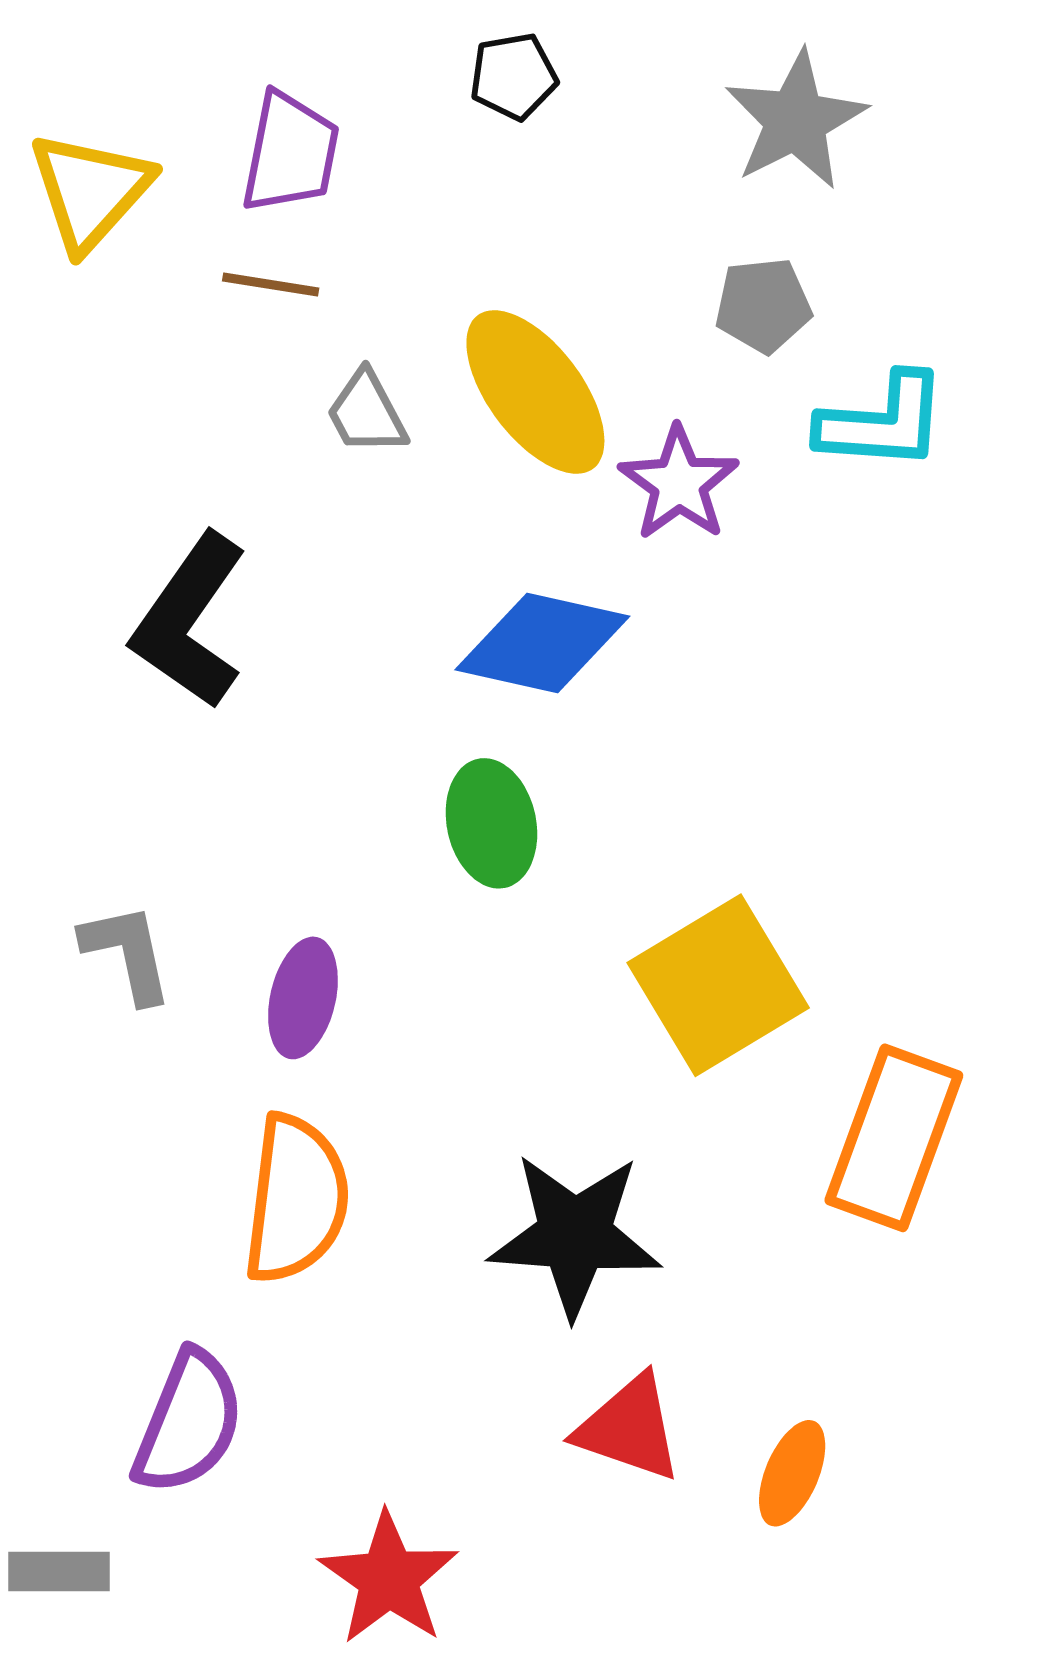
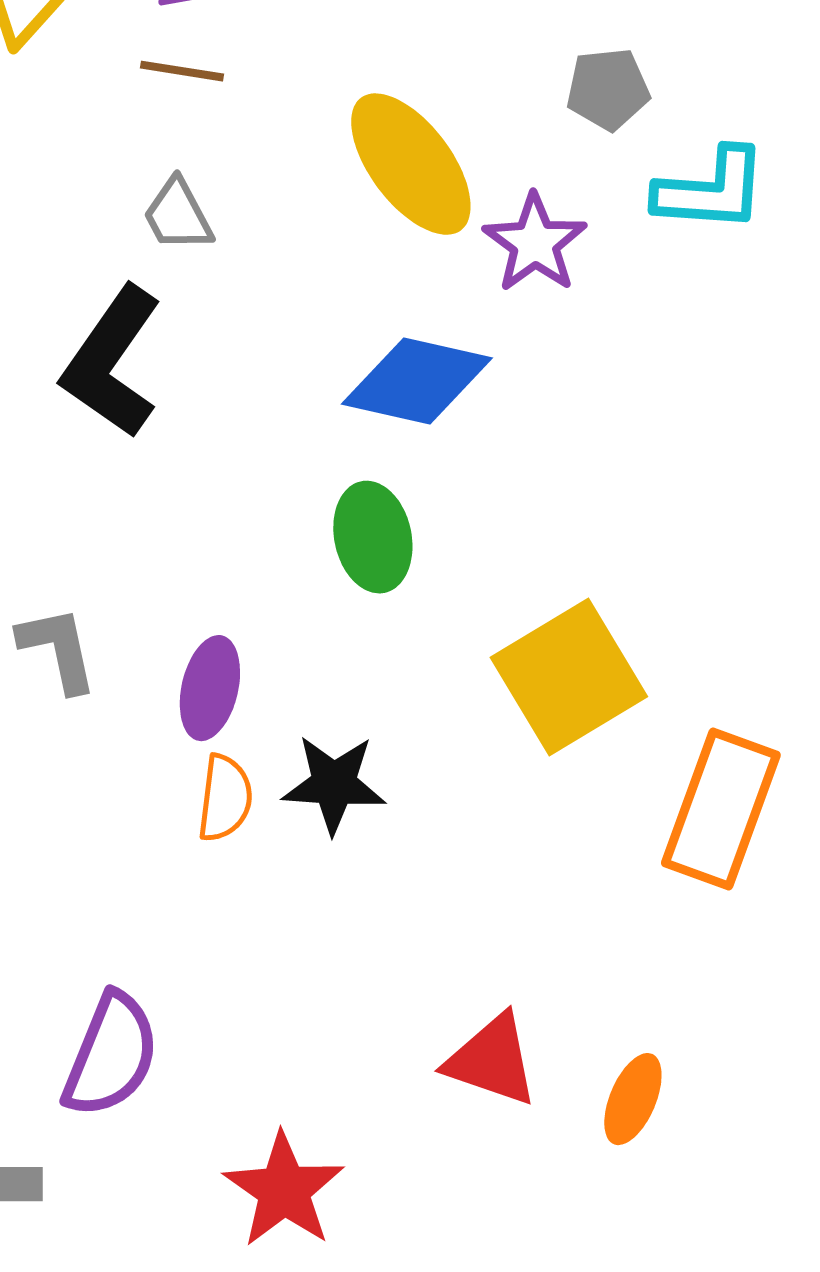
gray trapezoid: (367, 413) -> (178, 215), moved
orange semicircle: (296, 1199) -> (225, 798), moved, size x0.6
black star: (575, 1235) -> (334, 784), moved, size x0.7

